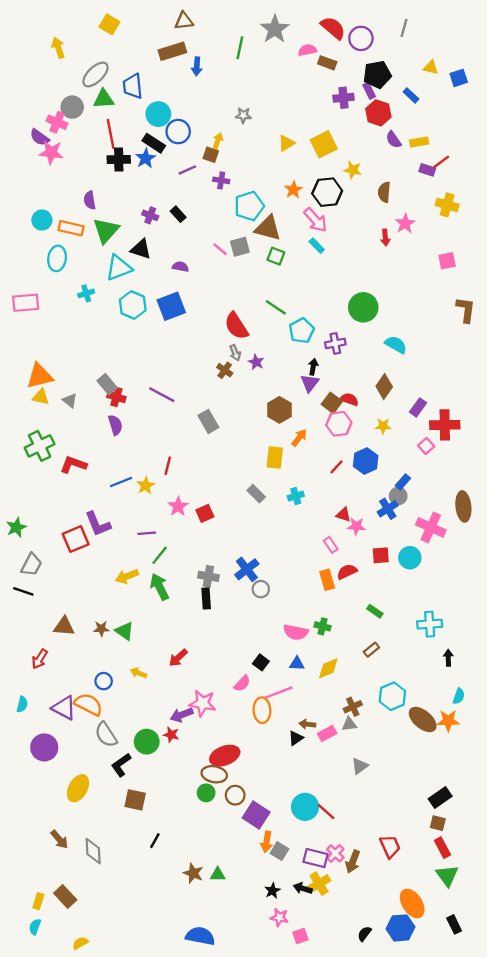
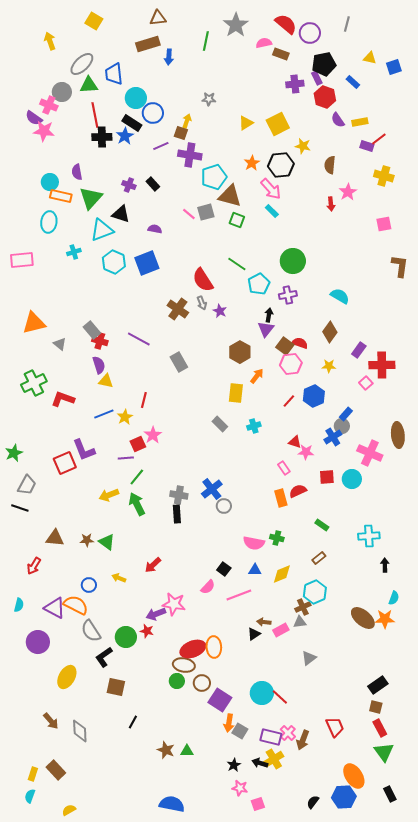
purple cross: (221, 180) -> (190, 155), size x1.6
cyan circle: (42, 220) -> (50, 182), moved
green circle: (363, 307) -> (293, 261), moved
brown cross: (225, 370) -> (178, 309), moved, size x1.5
yellow triangle: (41, 397) -> (106, 381), moved
red square: (205, 513) -> (138, 444), moved
cyan hexagon: (392, 696) -> (315, 592), moved
orange ellipse: (262, 710) -> (214, 647), moved

